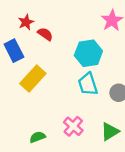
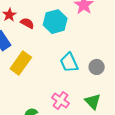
cyan hexagon: (88, 53) -> (55, 22), moved
green triangle: (110, 132) -> (93, 101), turned -36

